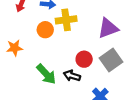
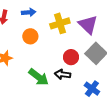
yellow cross: (66, 20) -> (60, 23), moved
purple triangle: (108, 28) -> (88, 25), turned -45

